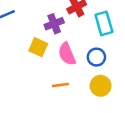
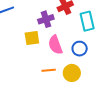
yellow square: (38, 47) -> (32, 38), turned -35
yellow circle: (101, 86) -> (72, 73), moved

